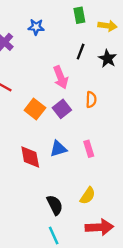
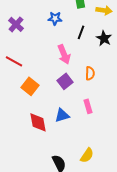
blue star: (36, 27) -> (55, 18), moved
orange square: (35, 109) -> (30, 86), moved
pink rectangle: (89, 149) -> (88, 106), moved

